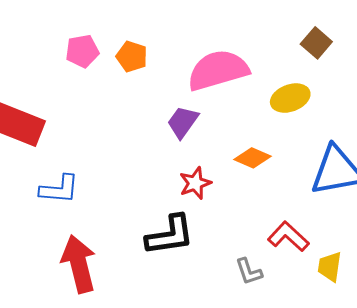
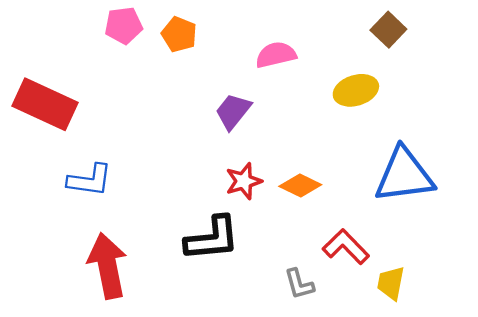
pink semicircle: (218, 70) -> (276, 55), size x0.6
orange diamond: (253, 158) -> (300, 186), moved

